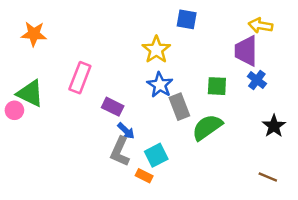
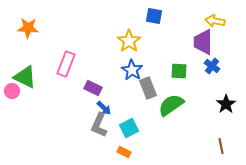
orange rectangle: (144, 176) -> (124, 152), moved
brown line: (268, 177) -> (221, 146), turned 56

